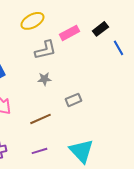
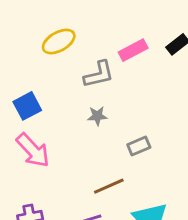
yellow ellipse: (32, 21) -> (59, 42), moved
brown line: (40, 119) -> (109, 186), moved

